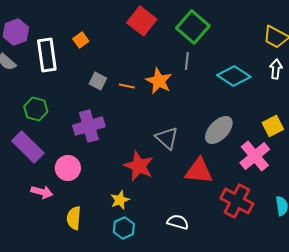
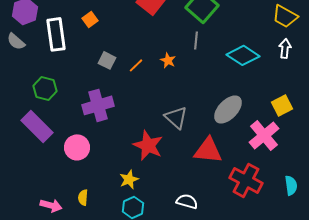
orange star: (159, 81) -> (168, 60), size x0.6
orange line: (127, 86) -> (136, 65), turned -56
pink arrow: (42, 192) -> (51, 205), moved
yellow semicircle: (74, 218) -> (83, 197), size x0.7

